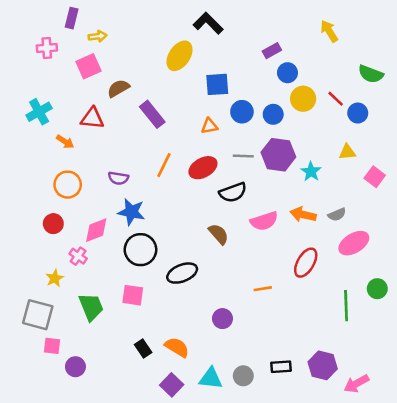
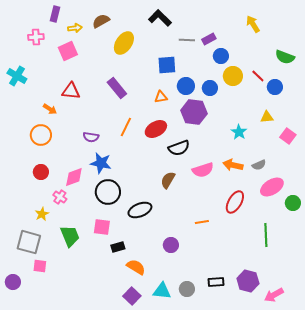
yellow ellipse: (180, 56) -> (124, 43), moved
brown semicircle: (118, 88) -> (101, 21), moved
cyan cross: (39, 112) -> (17, 76), moved, turned -30
purple hexagon: (278, 155) -> (194, 112), moved
gray line: (243, 156) -> (187, 40), moved
orange circle: (68, 185) -> (41, 135), moved
brown semicircle: (219, 234) -> (168, 180), turned -108
green circle: (377, 289) -> (293, 203), moved
black rectangle: (143, 349) -> (118, 247), moved, turned -72
purple circle: (75, 367) -> (13, 282), moved

